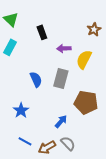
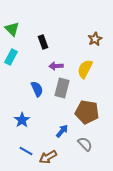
purple arrow: (64, 48) -> (56, 66), moved
gray semicircle: (68, 143) -> (85, 144), moved

